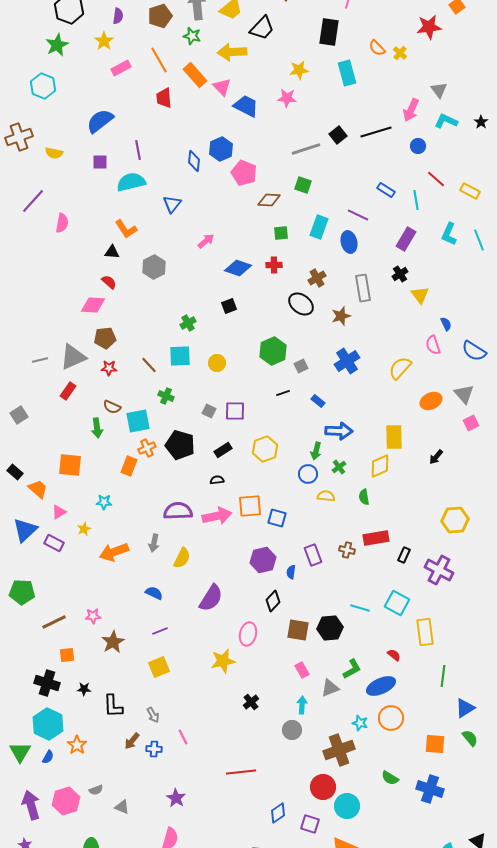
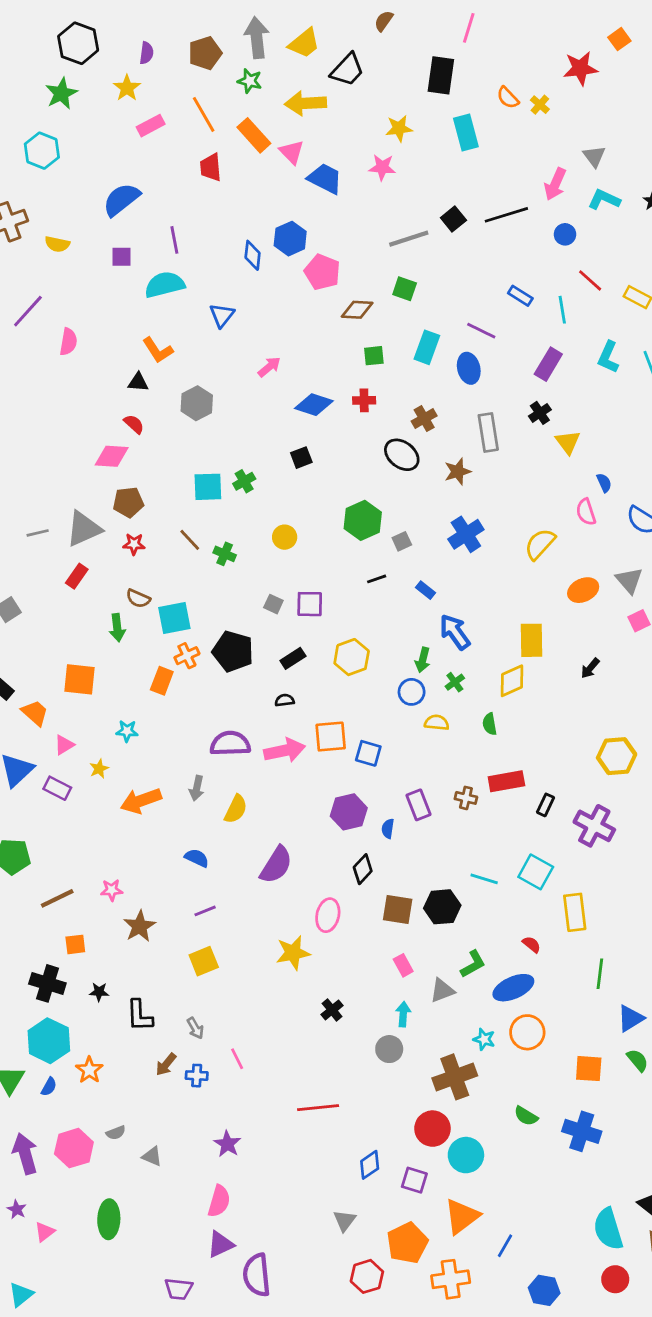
cyan square: (180, 356) -> (208, 487), moved
green cross: (166, 396) -> (225, 554), moved
blue arrow: (339, 431) -> (455, 632), turned -128

